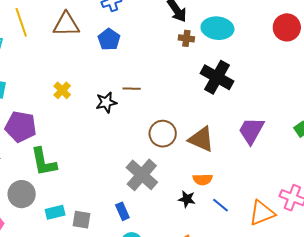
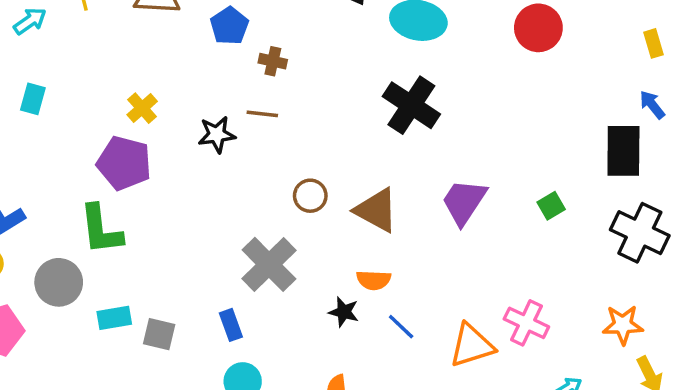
brown cross: (186, 38) -> (273, 61), moved
purple pentagon: (21, 127) -> (124, 163), moved
brown circle: (163, 134) -> (310, 196), size x0.7

